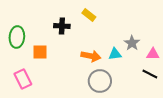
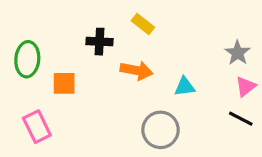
gray star: (132, 43) -> (238, 53), moved
pink triangle: (153, 54) -> (246, 87), turned -40
orange arrow: (91, 56) -> (136, 70), moved

